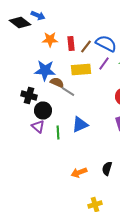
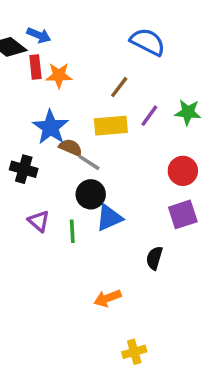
red rectangle: (71, 44) -> (35, 67), moved
blue semicircle: (106, 44) -> (148, 42), moved
blue star: (45, 70) -> (51, 127), turned 30
black circle: (43, 110) -> (91, 194), moved
black semicircle: (107, 168) -> (154, 258), moved

